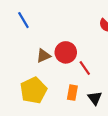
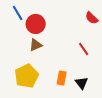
red circle: (66, 52) -> (36, 24), moved
red line: (85, 68) -> (84, 49), moved

